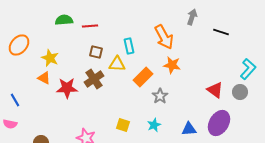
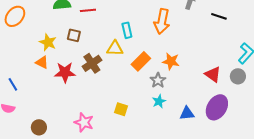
orange arrow: (164, 37) -> (162, 21), turned 40
orange ellipse: (19, 45) -> (15, 16), moved
brown square: (96, 52) -> (74, 35), moved
orange star: (172, 65) -> (171, 61), moved
cyan star: (154, 125) -> (159, 101), moved

